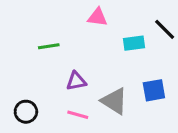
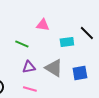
green line: (49, 46) -> (22, 44), moved, turned 32
gray triangle: (114, 101) -> (54, 68), moved

